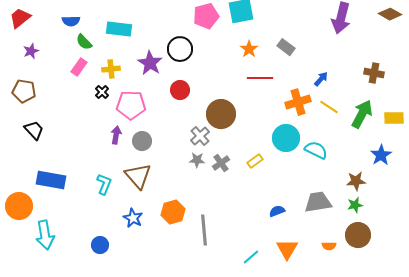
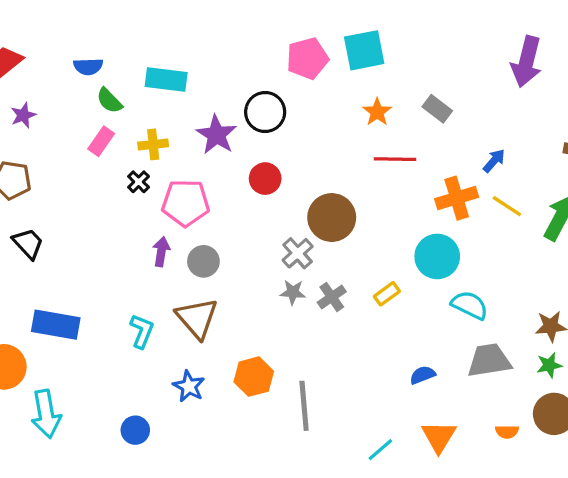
cyan semicircle: (316, 150) -> (470, 305), moved

